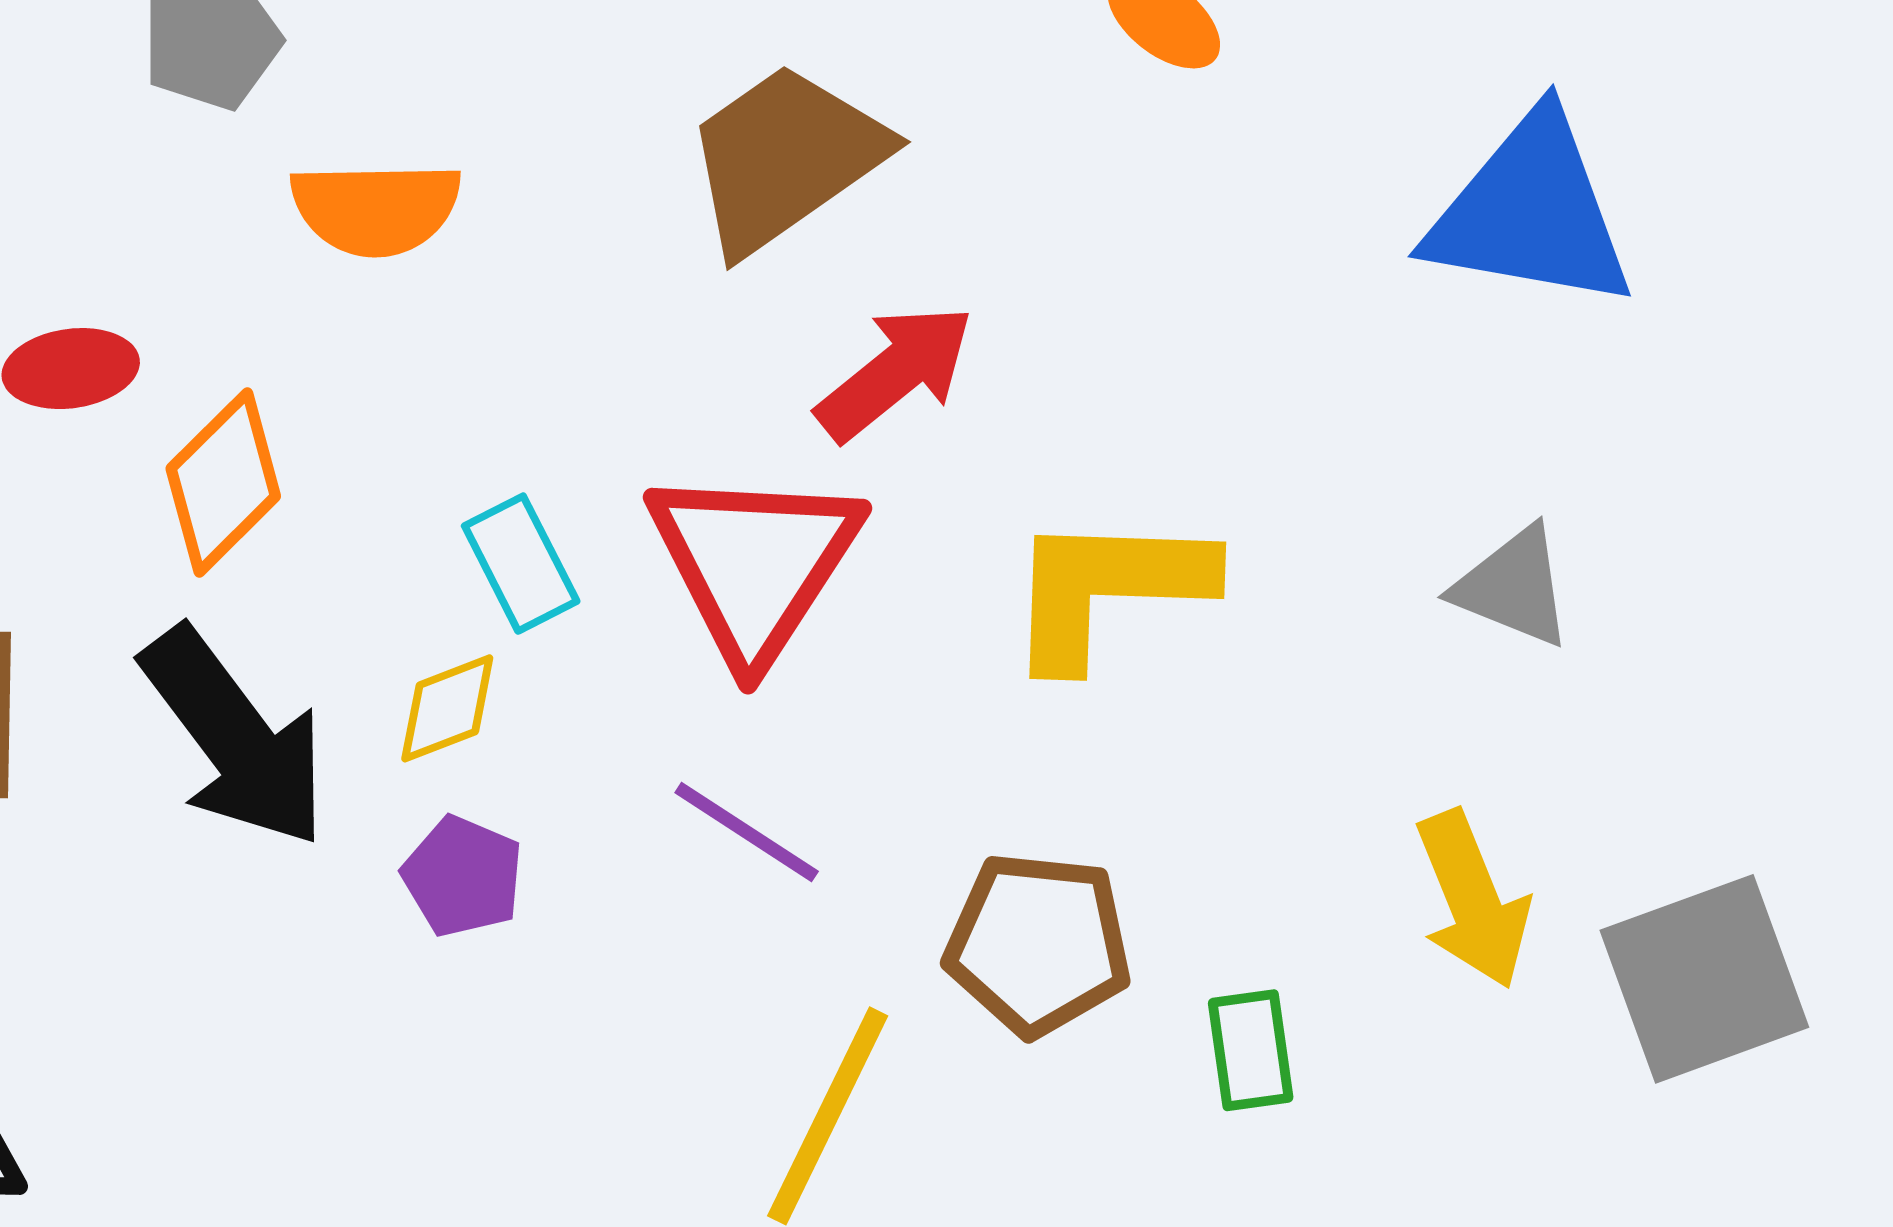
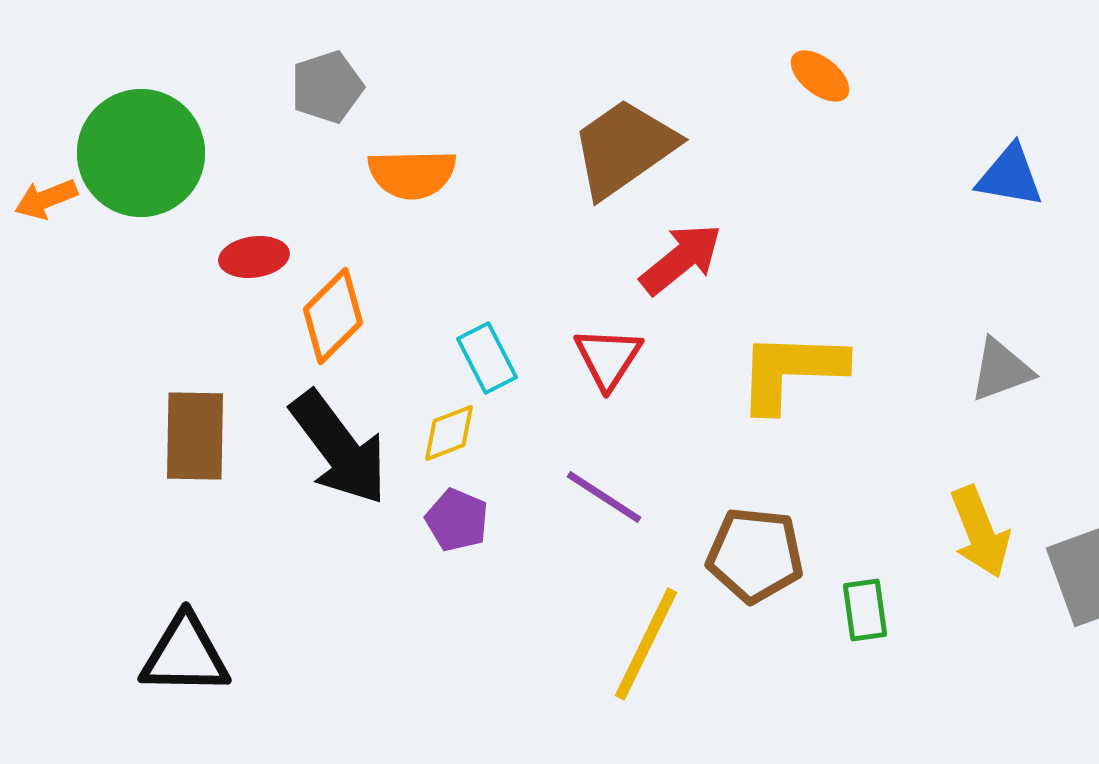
blue triangle: (1531, 212) -> (1010, 176), size x0.6
red triangle: (754, 564) -> (608, 358), size x0.6
gray triangle: (1513, 587) -> (1001, 370), turned -42

